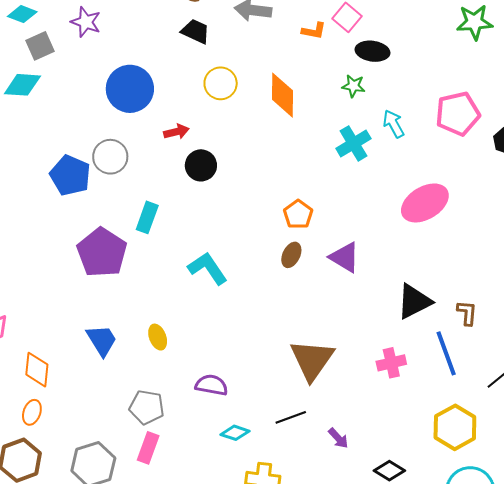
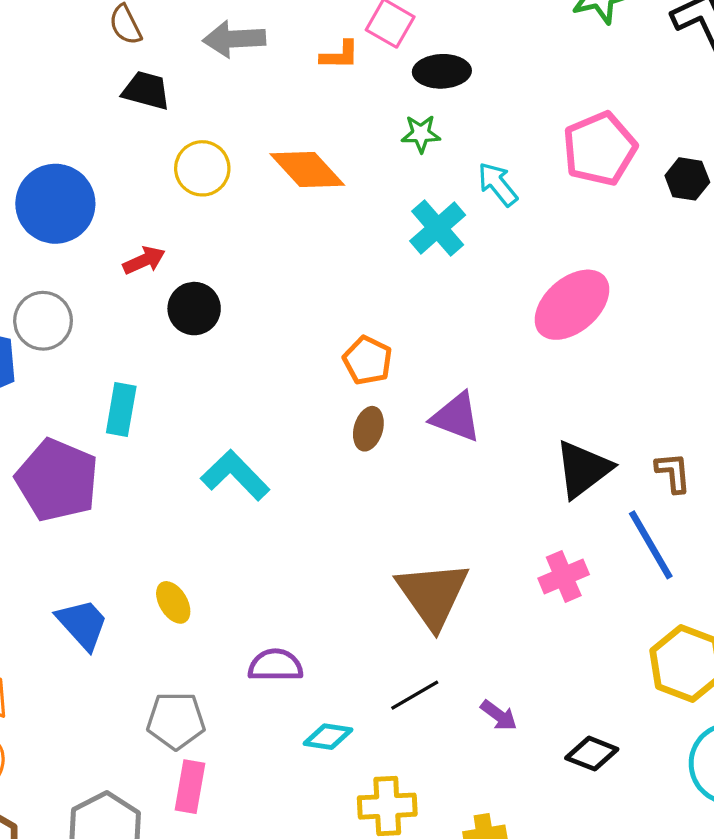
orange diamond: (283, 95) -> (307, 170), turned -33

